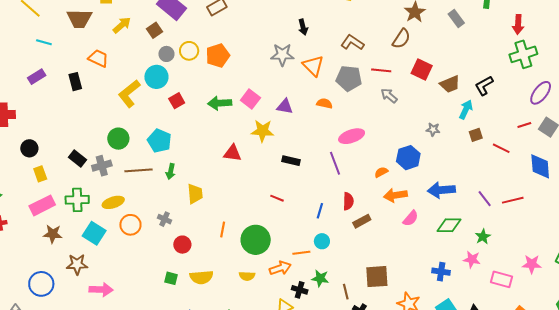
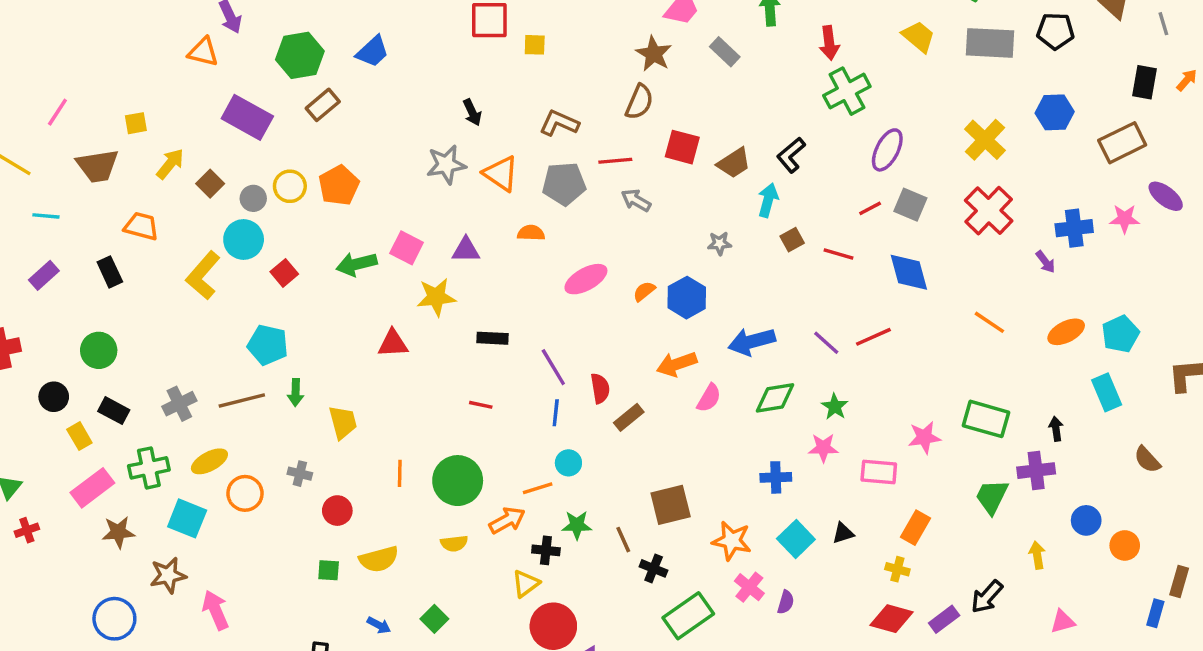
brown square: (154, 30) -> (210, 184), moved
green circle: (118, 139) -> (99, 350), moved
black rectangle: (77, 159) -> (114, 411), moved
purple line: (335, 163) -> (553, 367), moved
orange semicircle: (381, 172) -> (644, 291), moved
pink arrow: (101, 290) -> (216, 610), turned -105

